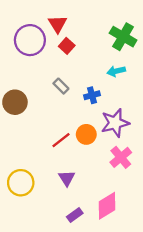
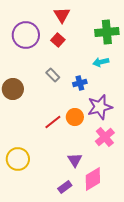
red triangle: (58, 24) -> (62, 15), moved
green cross: (123, 37) -> (107, 32), turned -35
purple triangle: (67, 178) -> (75, 160), moved

